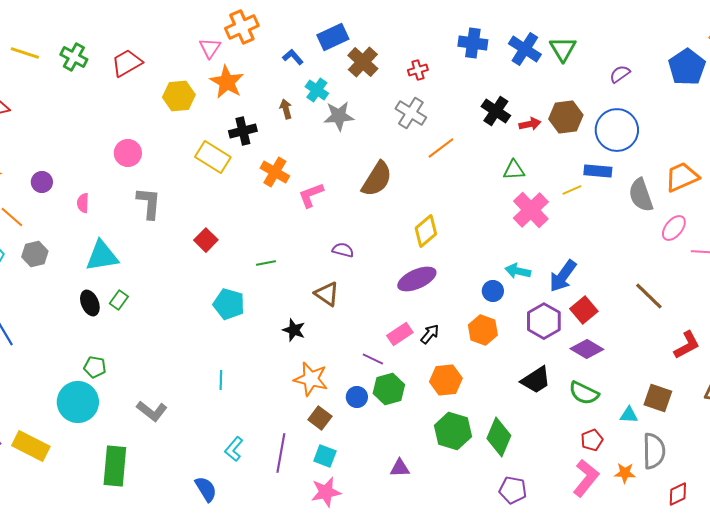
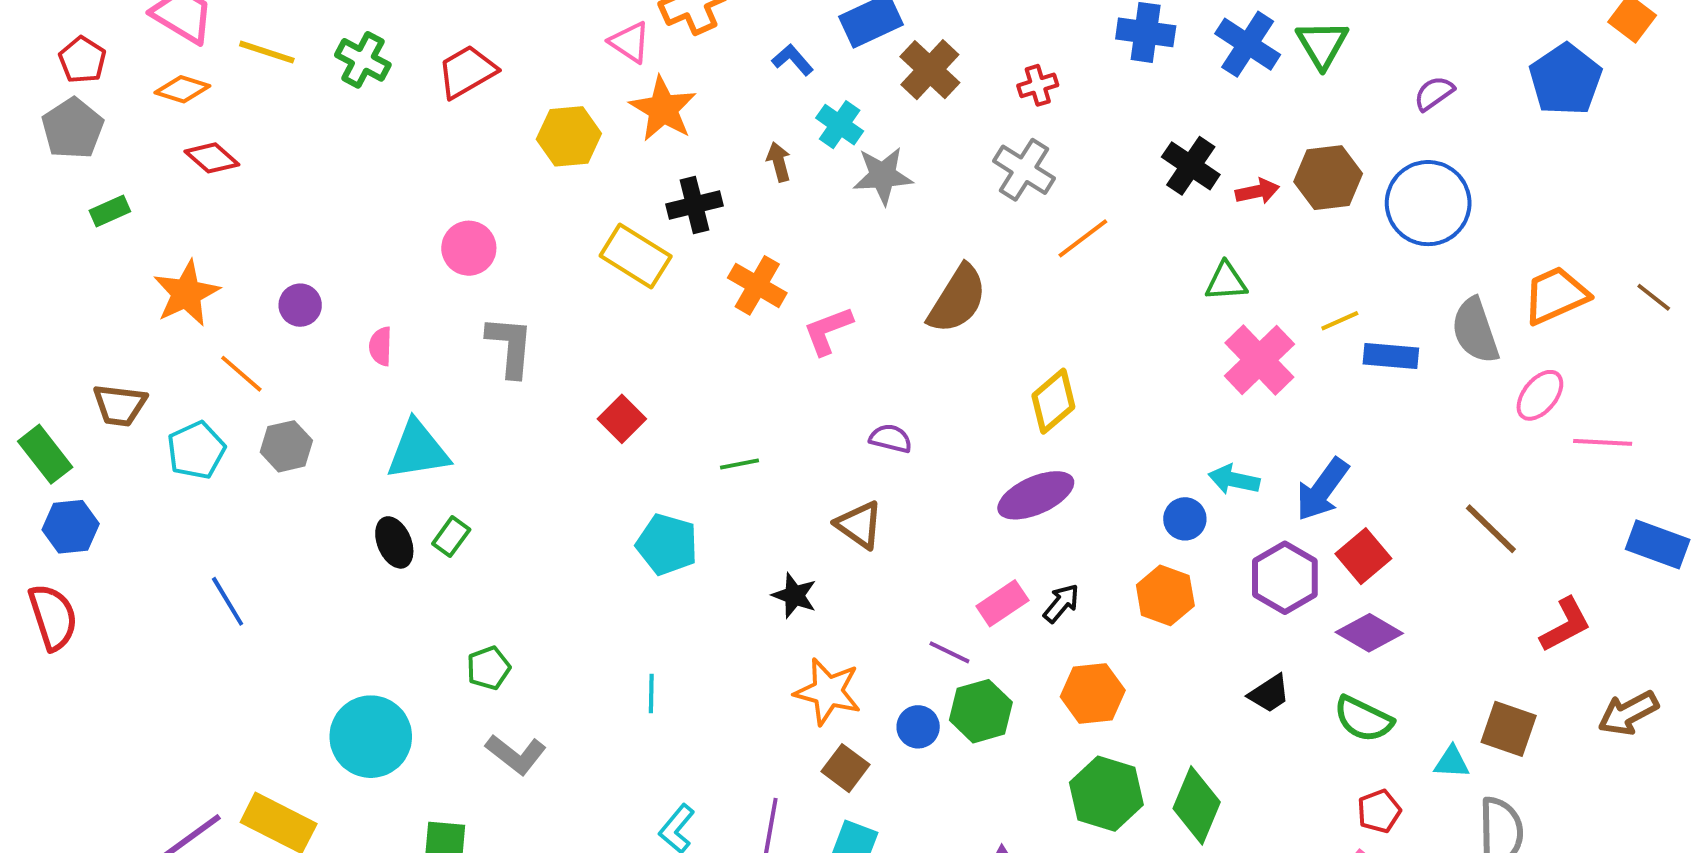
pink triangle: (210, 48) -> (630, 42), turned -30
blue rectangle: (598, 171) -> (1391, 356), moved
green pentagon: (95, 367) -> (488, 668), moved, turned -30
black trapezoid: (536, 380) -> (1269, 693), size x0.7

